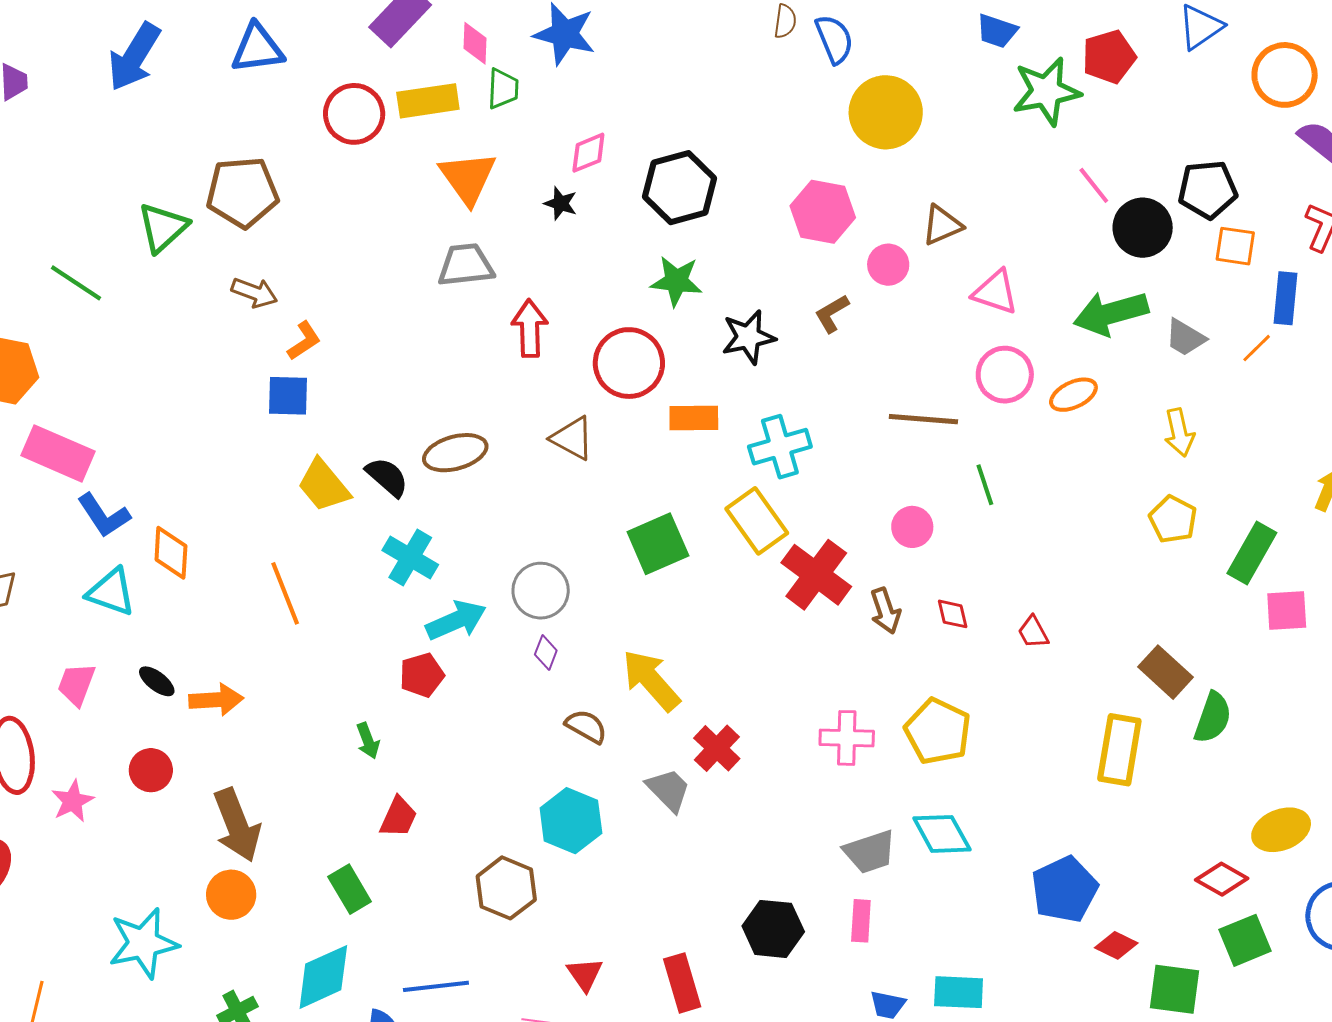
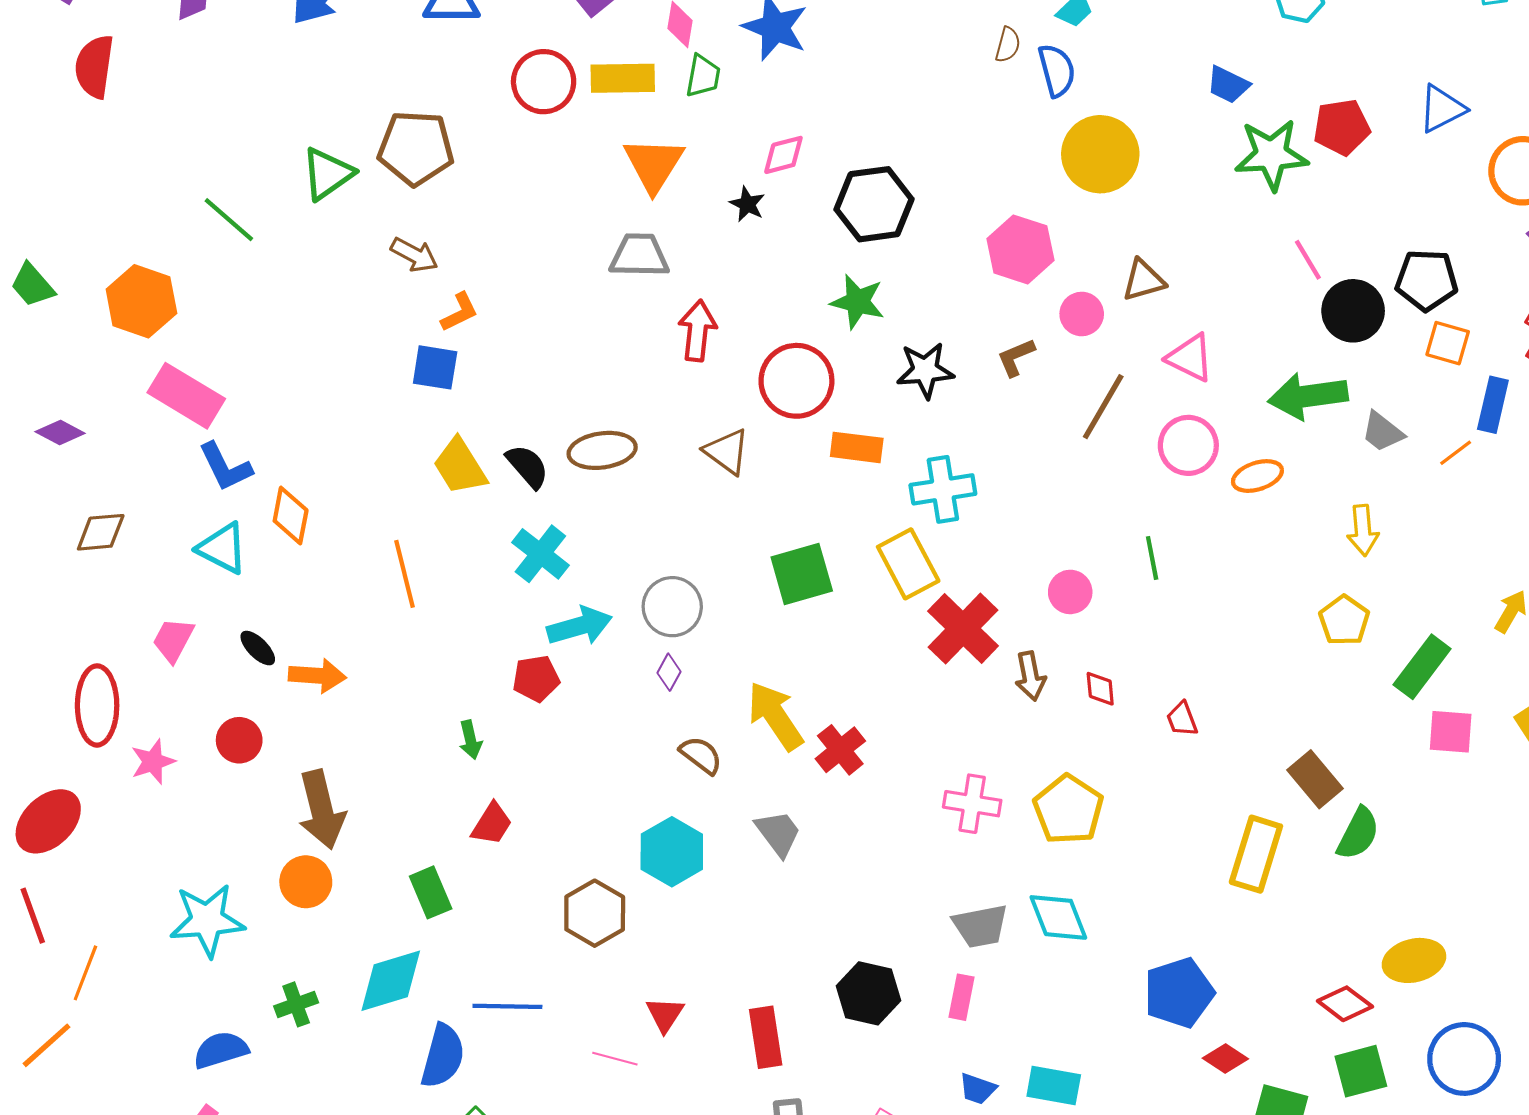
brown line: (923, 419) -> (1103, 407), moved, turned -72
red cross: (717, 748) -> (840, 750), moved

